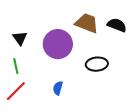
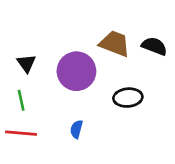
red line: (16, 91) -> (21, 133), turned 50

